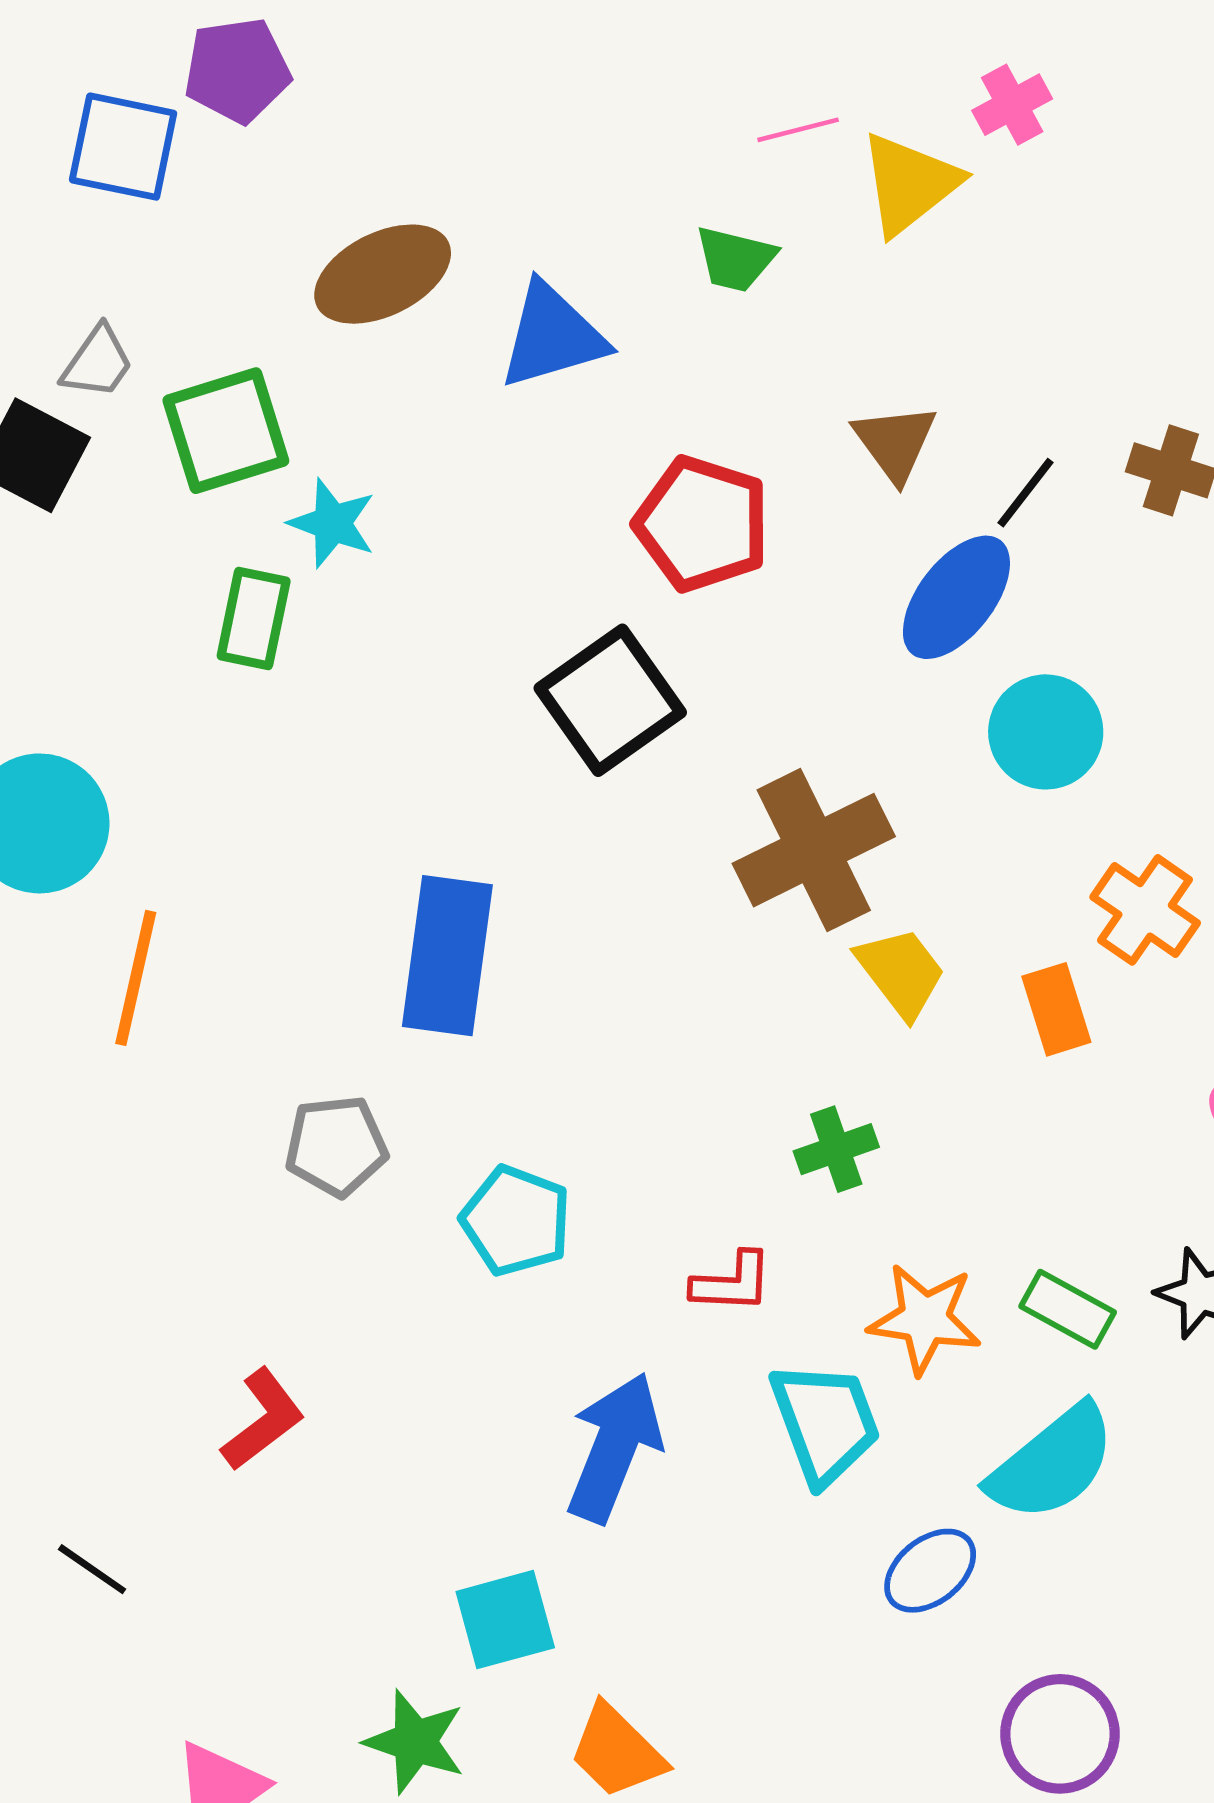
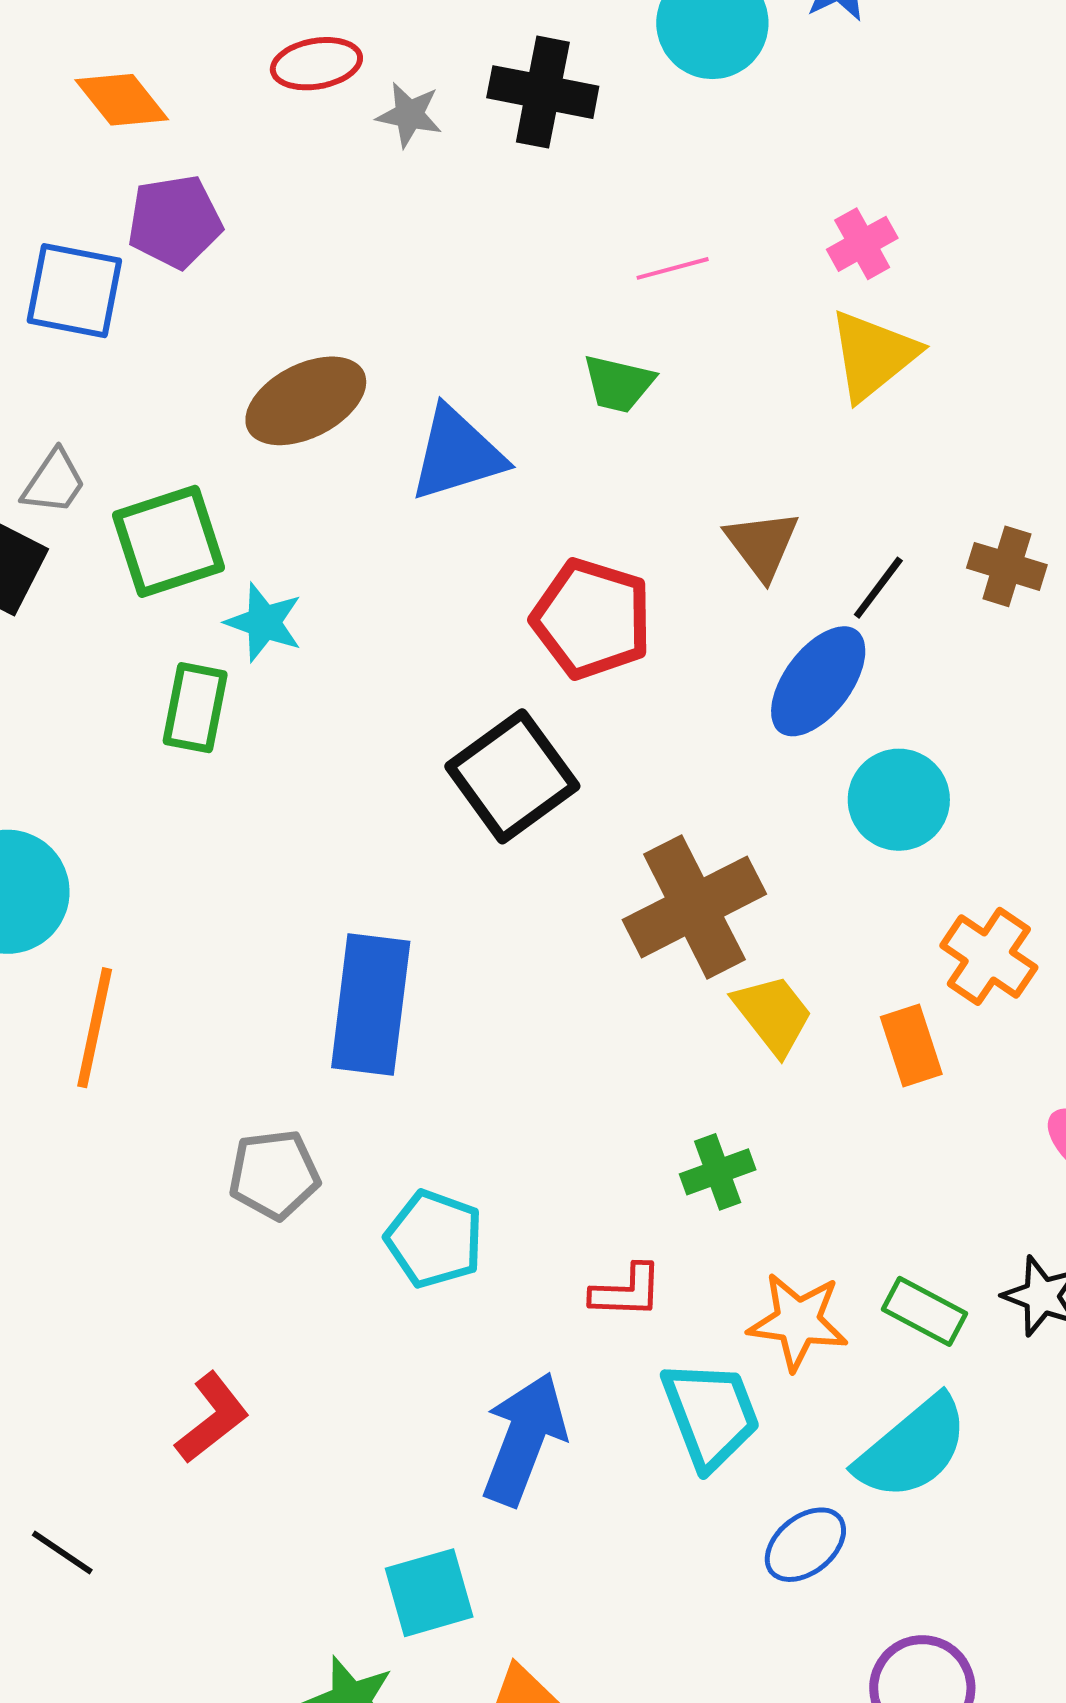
yellow triangle: (910, 184) -> (873, 355), moved

